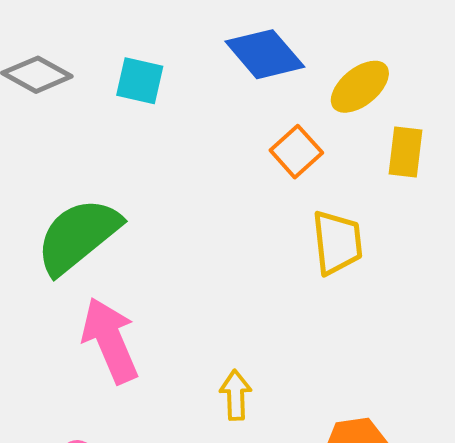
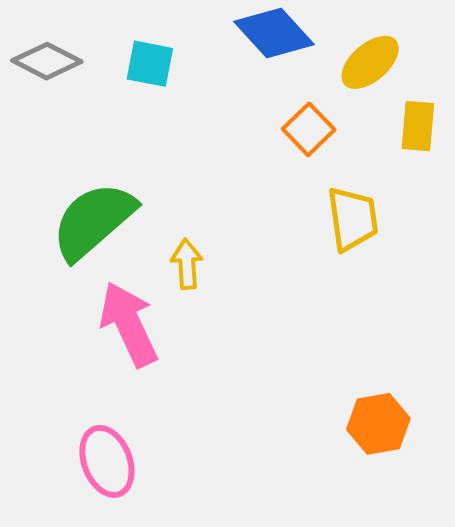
yellow arrow: (236, 395) -> (187, 264), moved

